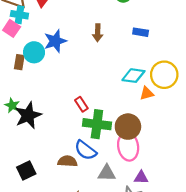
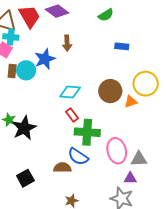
brown arrow: (98, 33) -> (67, 43), moved
brown rectangle: (19, 62) -> (12, 71), moved
cyan diamond: (133, 76) -> (70, 92), moved
brown circle: (128, 127) -> (110, 91), moved
gray triangle: (107, 173) -> (139, 159), moved

